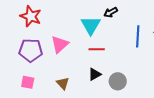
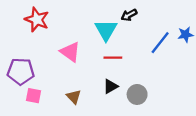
blue line: (138, 36) -> (160, 43), turned 35
pink triangle: (60, 44) -> (70, 52), turned -42
purple pentagon: (31, 50) -> (21, 71), moved

